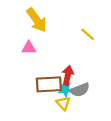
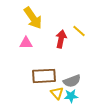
red arrow: (68, 75) -> (61, 39), moved
cyan star: (65, 90) -> (71, 96), moved

